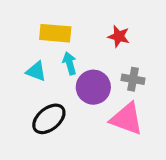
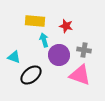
red star: (119, 36) -> (66, 26), moved
cyan triangle: (36, 71) -> (14, 57), moved

